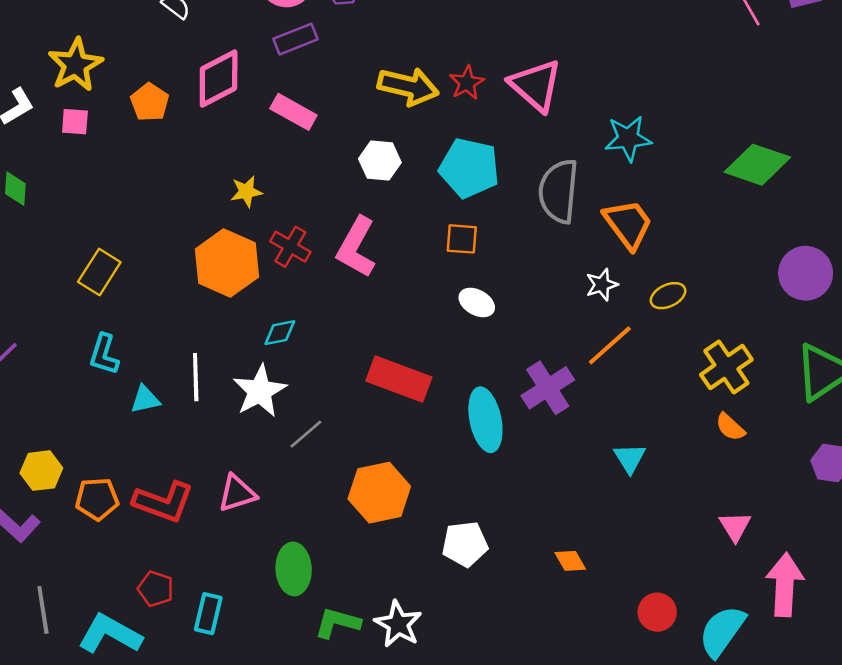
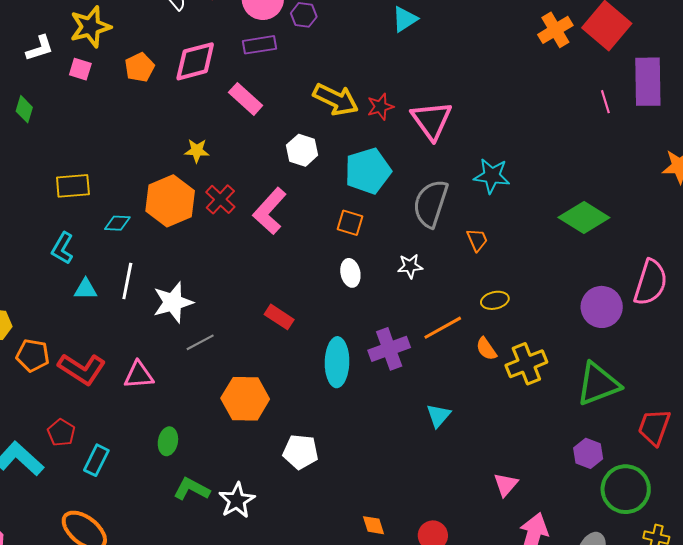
cyan pentagon: (469, 168) -> (368, 171), turned 30
orange trapezoid: (628, 224) -> (477, 240), size x0.6
yellow rectangle: (99, 272) -> (73, 186), turned 40
white star: (602, 285) -> (410, 266), moved
white ellipse: (477, 302) -> (350, 273), turned 36
cyan diamond: (280, 333) -> (117, 223), moved
red rectangle: (399, 379) -> (279, 317), size x0.6
orange semicircle: (730, 427) -> (486, 349), moved
orange diamond: (570, 561) -> (373, 525), moved
green ellipse: (294, 569) -> (168, 441), size x0.7

